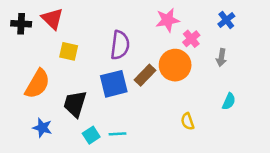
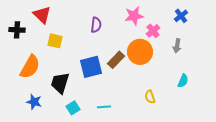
black cross: (21, 24) -> (17, 30), moved
purple semicircle: (120, 45) -> (96, 25), moved, size x0.7
cyan line: (117, 134) -> (104, 107), moved

